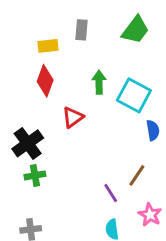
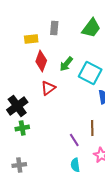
red diamond: (45, 81) -> (41, 61), moved
green arrow: (99, 82) -> (66, 64), turned -140
brown line: (137, 175) -> (92, 128), turned -35

